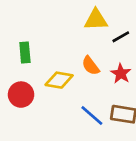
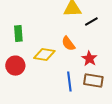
red star: (121, 74) -> (89, 59), moved
blue line: (92, 116) -> (69, 82), turned 42

